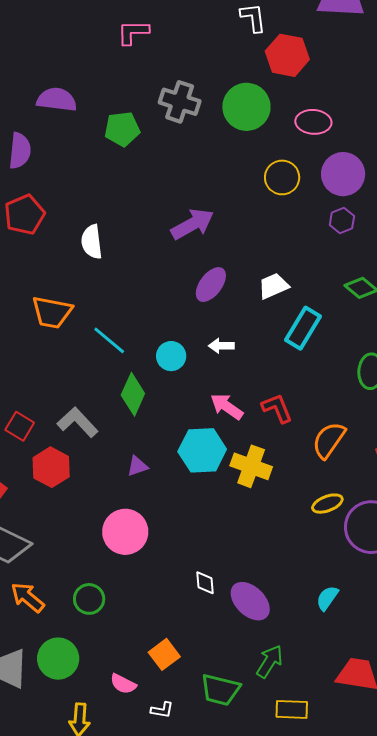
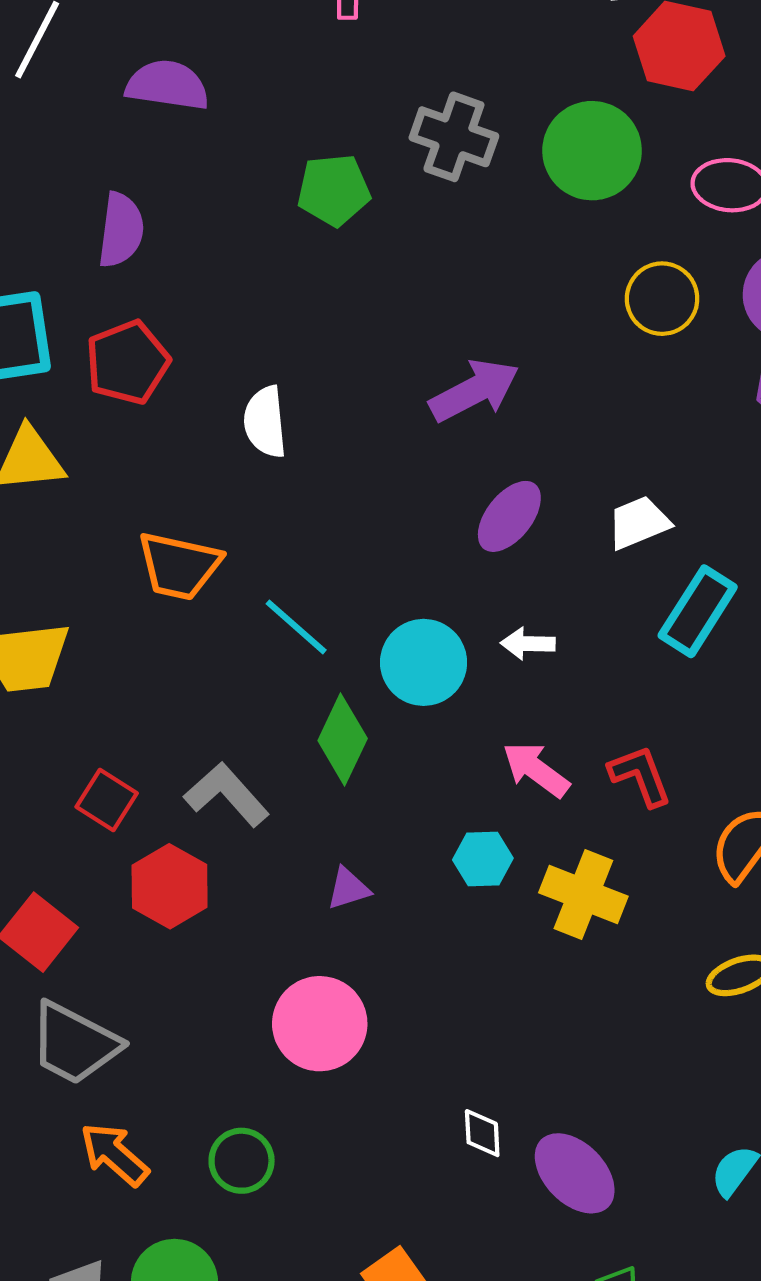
purple semicircle: (57, 100) -> (167, 85), moved
cyan circle: (171, 356) -> (424, 662), size x1.4
cyan hexagon: (202, 450) -> (483, 859), size x0.6

